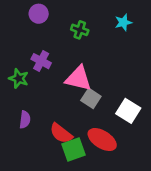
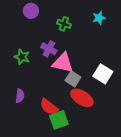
purple cross: (41, 61) -> (49, 49), moved
green star: (19, 78) -> (22, 57), moved
white square: (128, 111) -> (103, 74), moved
red ellipse: (102, 140) -> (82, 98), moved

